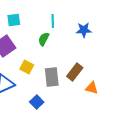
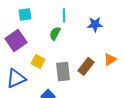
orange triangle: (92, 88) -> (110, 59), moved, turned -48

